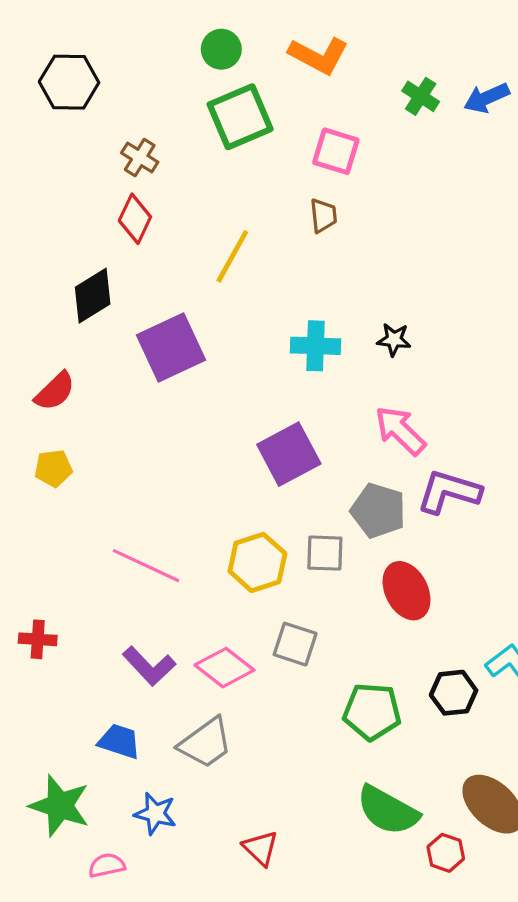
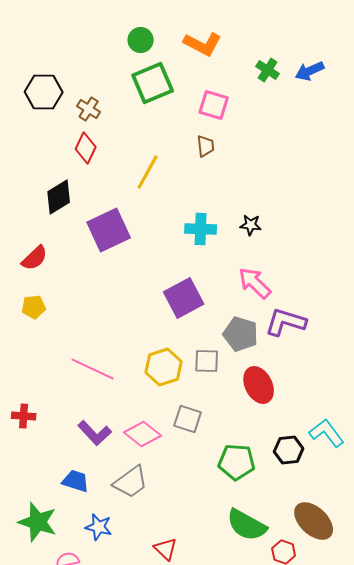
black hexagon: (69, 82) -> (44, 92), moved

